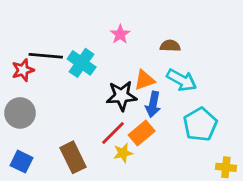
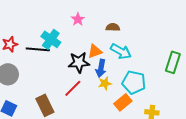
black line: (46, 56) -> (38, 49), moved
cyan pentagon: (200, 124) -> (134, 82), turned -30
orange rectangle: (142, 133) -> (123, 102), moved
yellow star: (123, 153) -> (105, 83), moved

